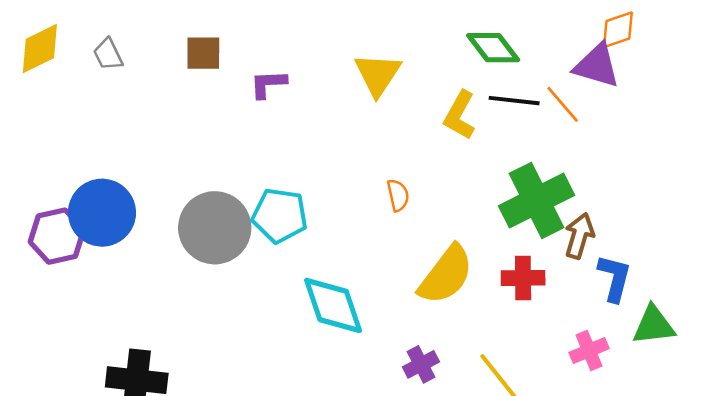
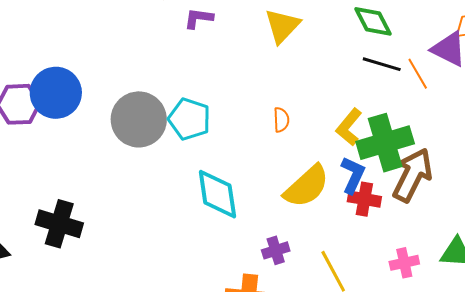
yellow L-shape: (460, 115) -> (349, 127), moved
brown arrow: (579, 236) -> (413, 175), size x1.6
blue L-shape: (614, 278) -> (353, 175), moved

